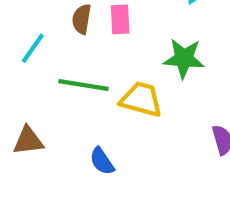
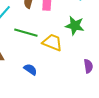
blue semicircle: (102, 161) -> (30, 69), turned 152

